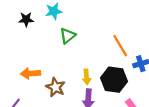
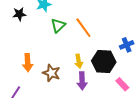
orange line: (120, 46) -> (83, 28), moved
orange arrow: (30, 73) -> (28, 63), turned -84

